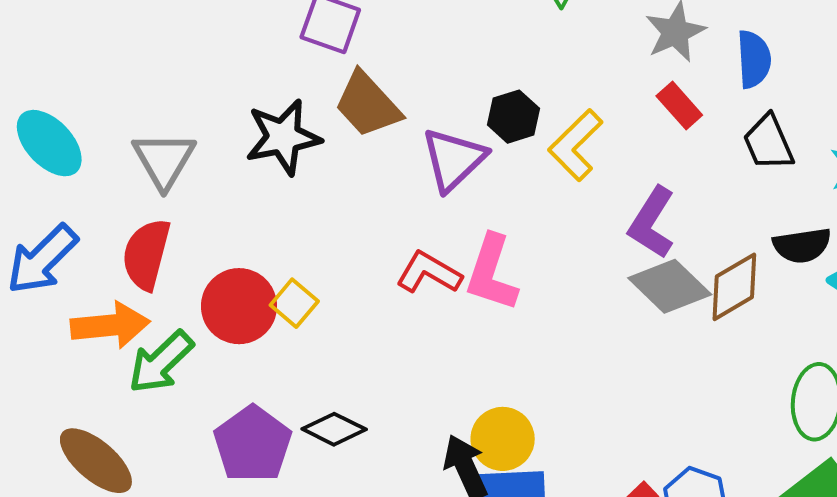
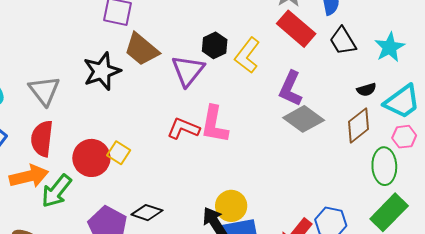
red rectangle: (679, 106) -> (296, 29), size x1.6
black semicircle: (802, 245) -> (366, 90), size x0.7
brown diamond: (734, 287) -> (358, 125), moved

